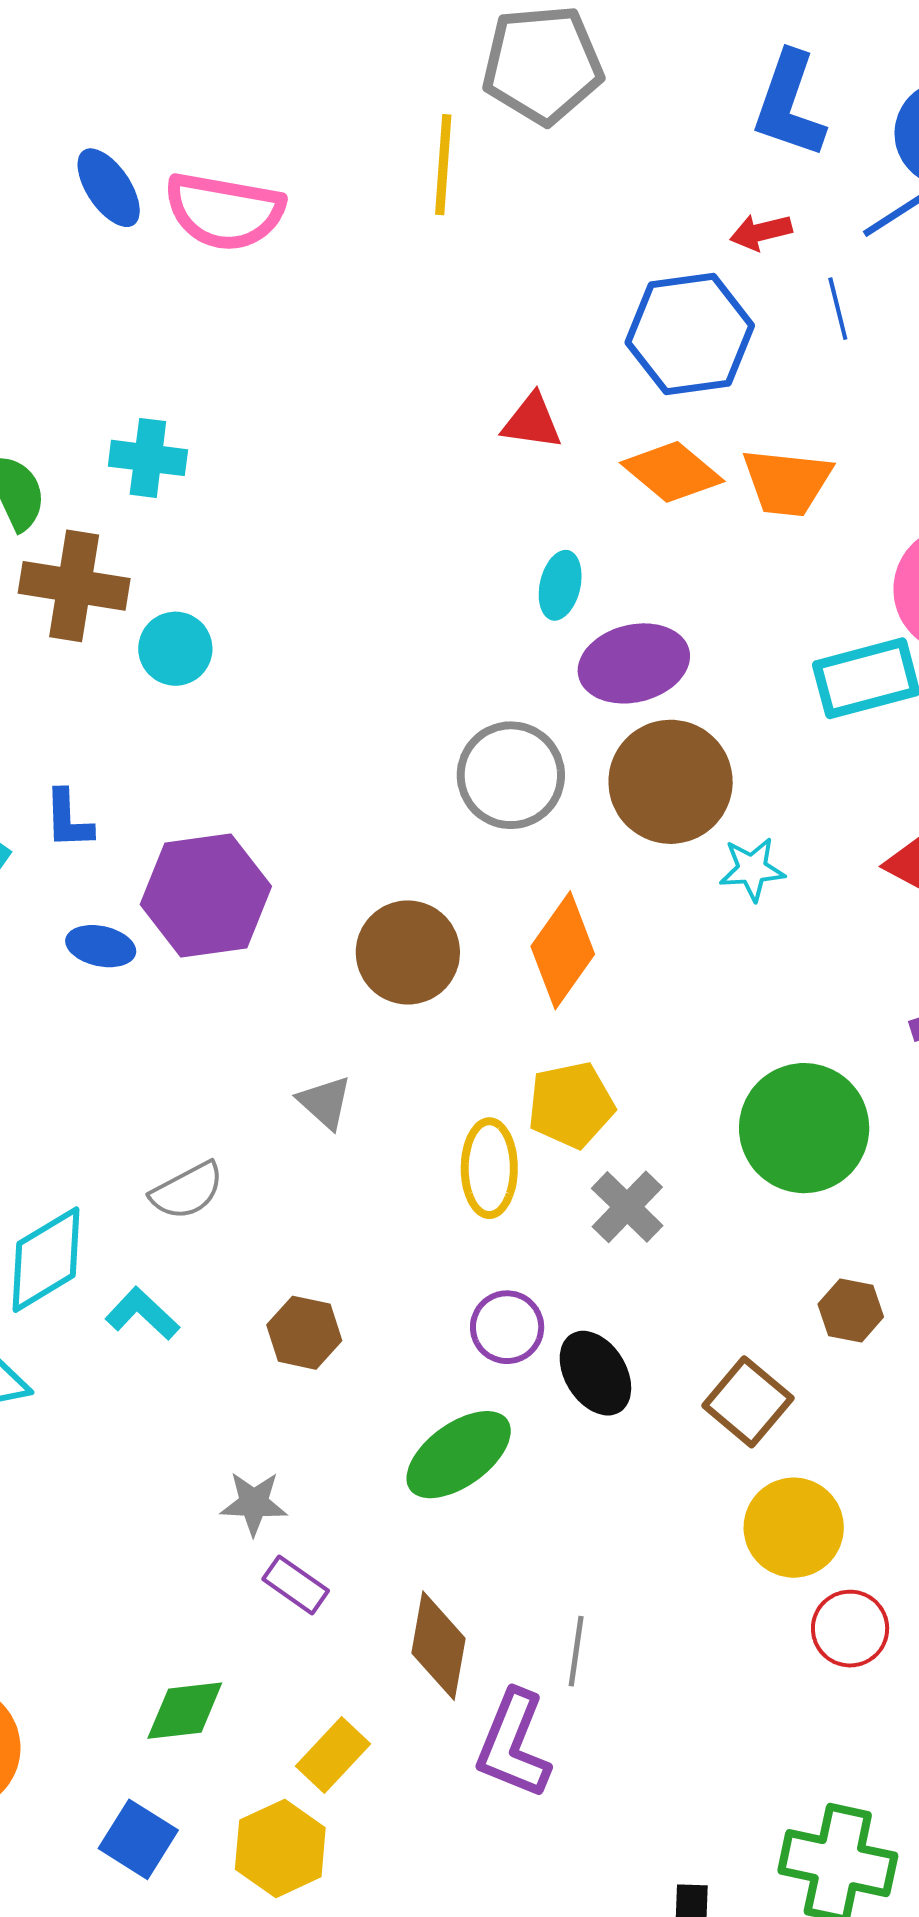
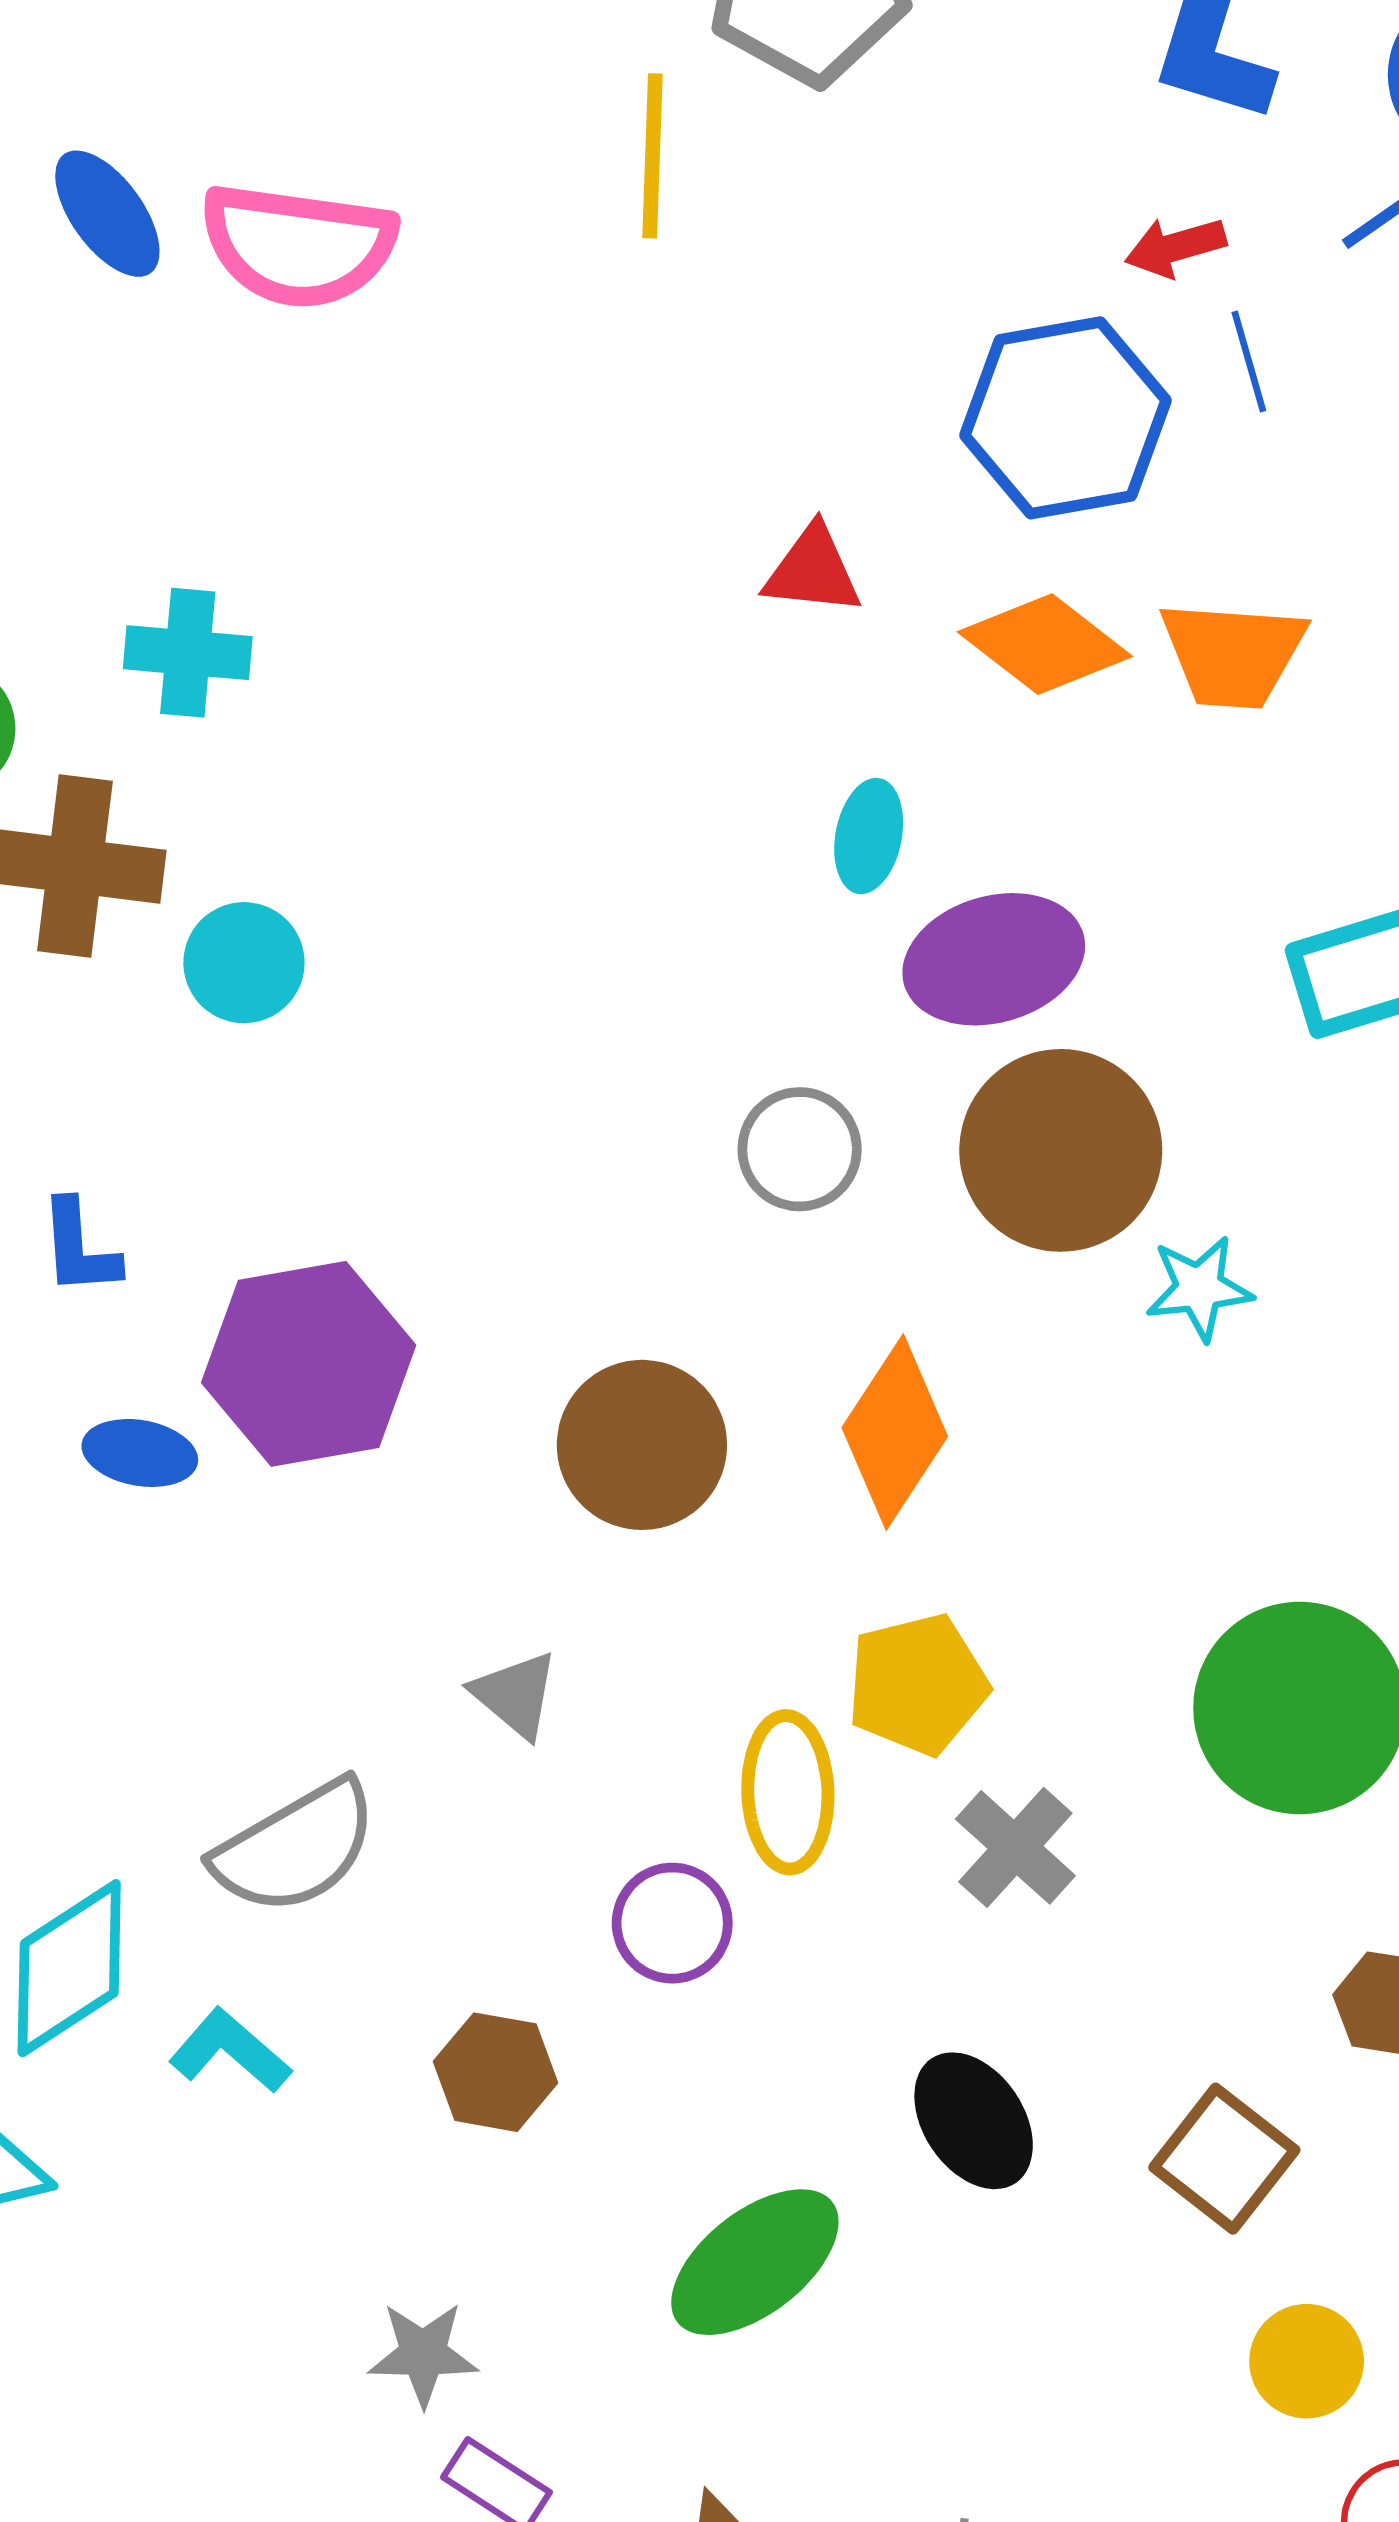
blue line: (838, 309) -> (1249, 362), moved
gray circle: (511, 775) -> (800, 1149), size x0.7
gray semicircle: (187, 1191) -> (296, 1847), size x1.4
purple circle: (507, 1327) -> (672, 1923), moved
yellow circle: (794, 1528) -> (1307, 2361), size x0.7

